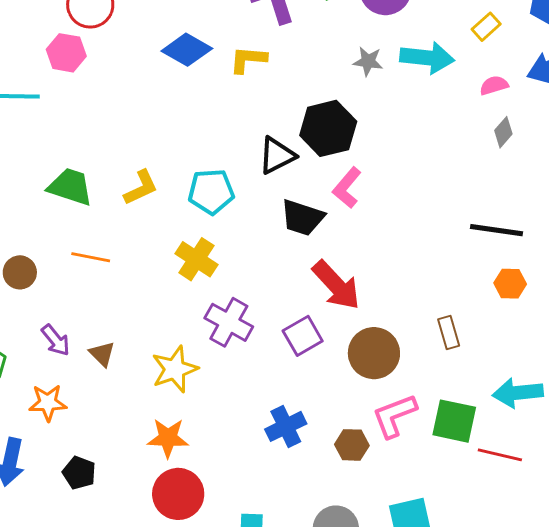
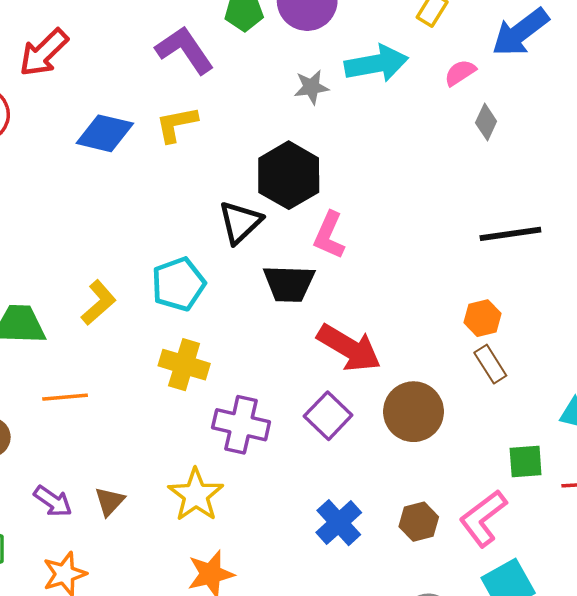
orange hexagon: (510, 284) -> (483, 318), moved
brown triangle: (102, 354) -> (110, 501), turned 44
pink L-shape: (394, 416) -> (483, 518), moved
green square: (454, 421) -> (526, 461), size x0.7

